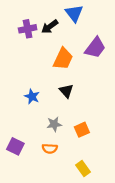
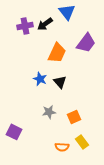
blue star: (32, 96) -> (40, 79), moved
orange semicircle: (50, 149) -> (62, 147), moved
yellow rectangle: (83, 169) -> (82, 142), moved

